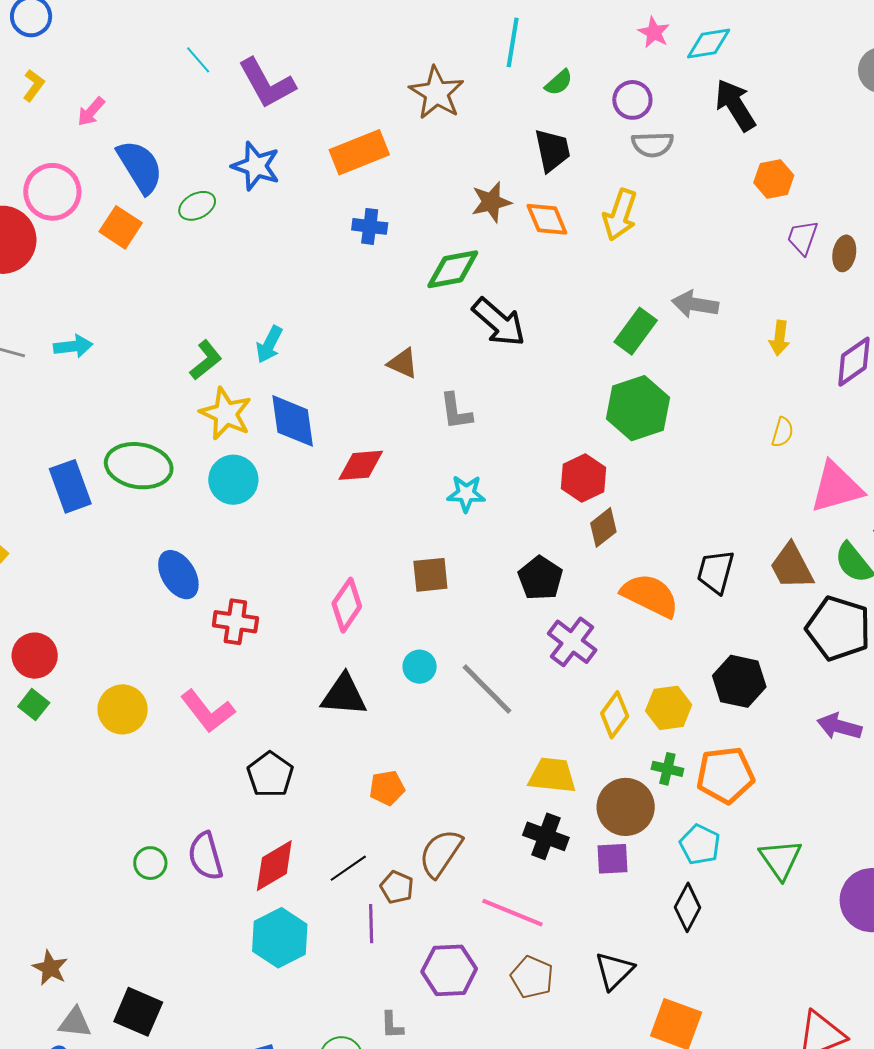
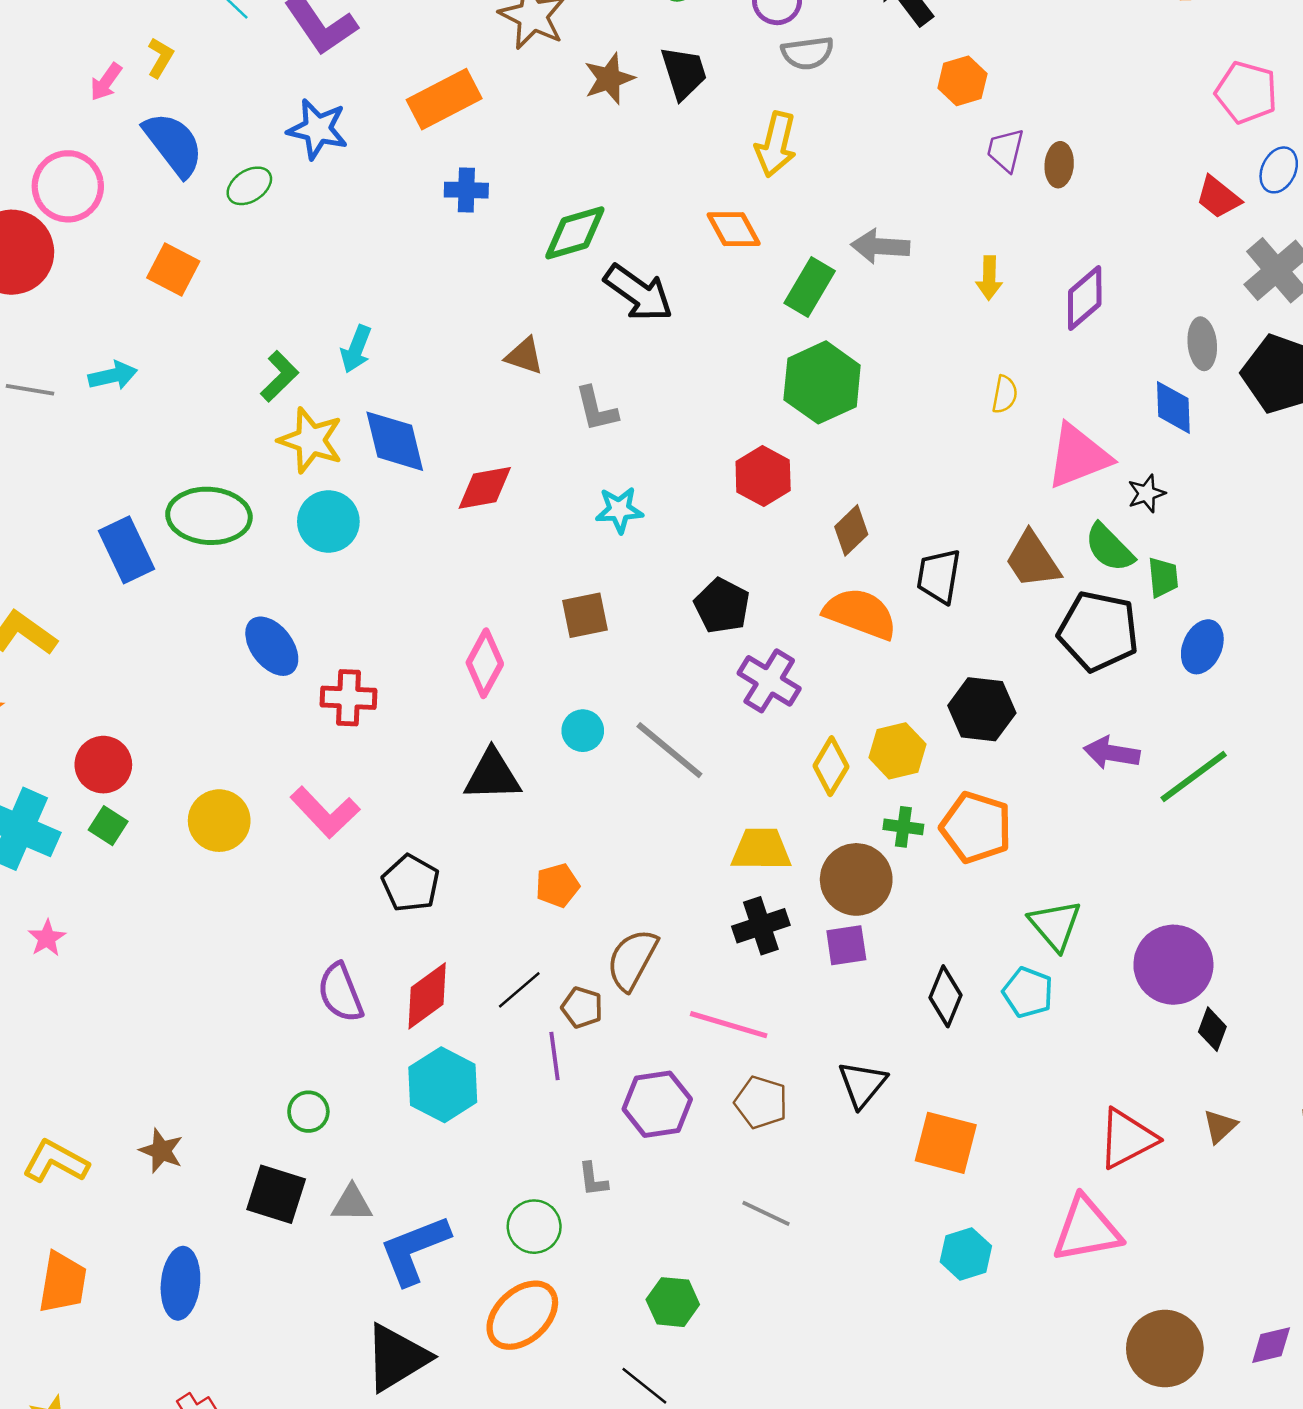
yellow L-shape: (34, 85) -> (160, 58), moved
brown star: (491, 202) -> (609, 79), moved
orange diamond: (547, 219) -> (734, 229), moved
orange square: (121, 227) -> (173, 269), moved
brown diamond: (603, 527) -> (851, 530), moved
orange pentagon: (725, 775) -> (976, 827), turned 30
black cross: (546, 836) -> (761, 926), turned -33
cyan pentagon: (700, 845) -> (1028, 992), moved
green circle: (150, 863) -> (308, 1112), moved
gray triangle: (75, 1022) -> (352, 1203), moved

